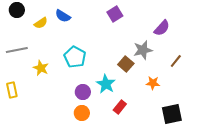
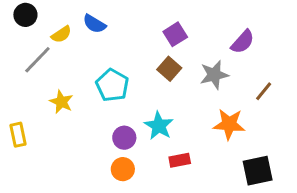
purple square: (115, 14) -> (175, 34), moved
gray line: (17, 50) -> (37, 60), moved, turned -35
brown square: (126, 64) -> (169, 69), moved
orange star: (153, 83) -> (229, 124), size x1.5
red rectangle: (120, 107) -> (180, 160), turned 40

